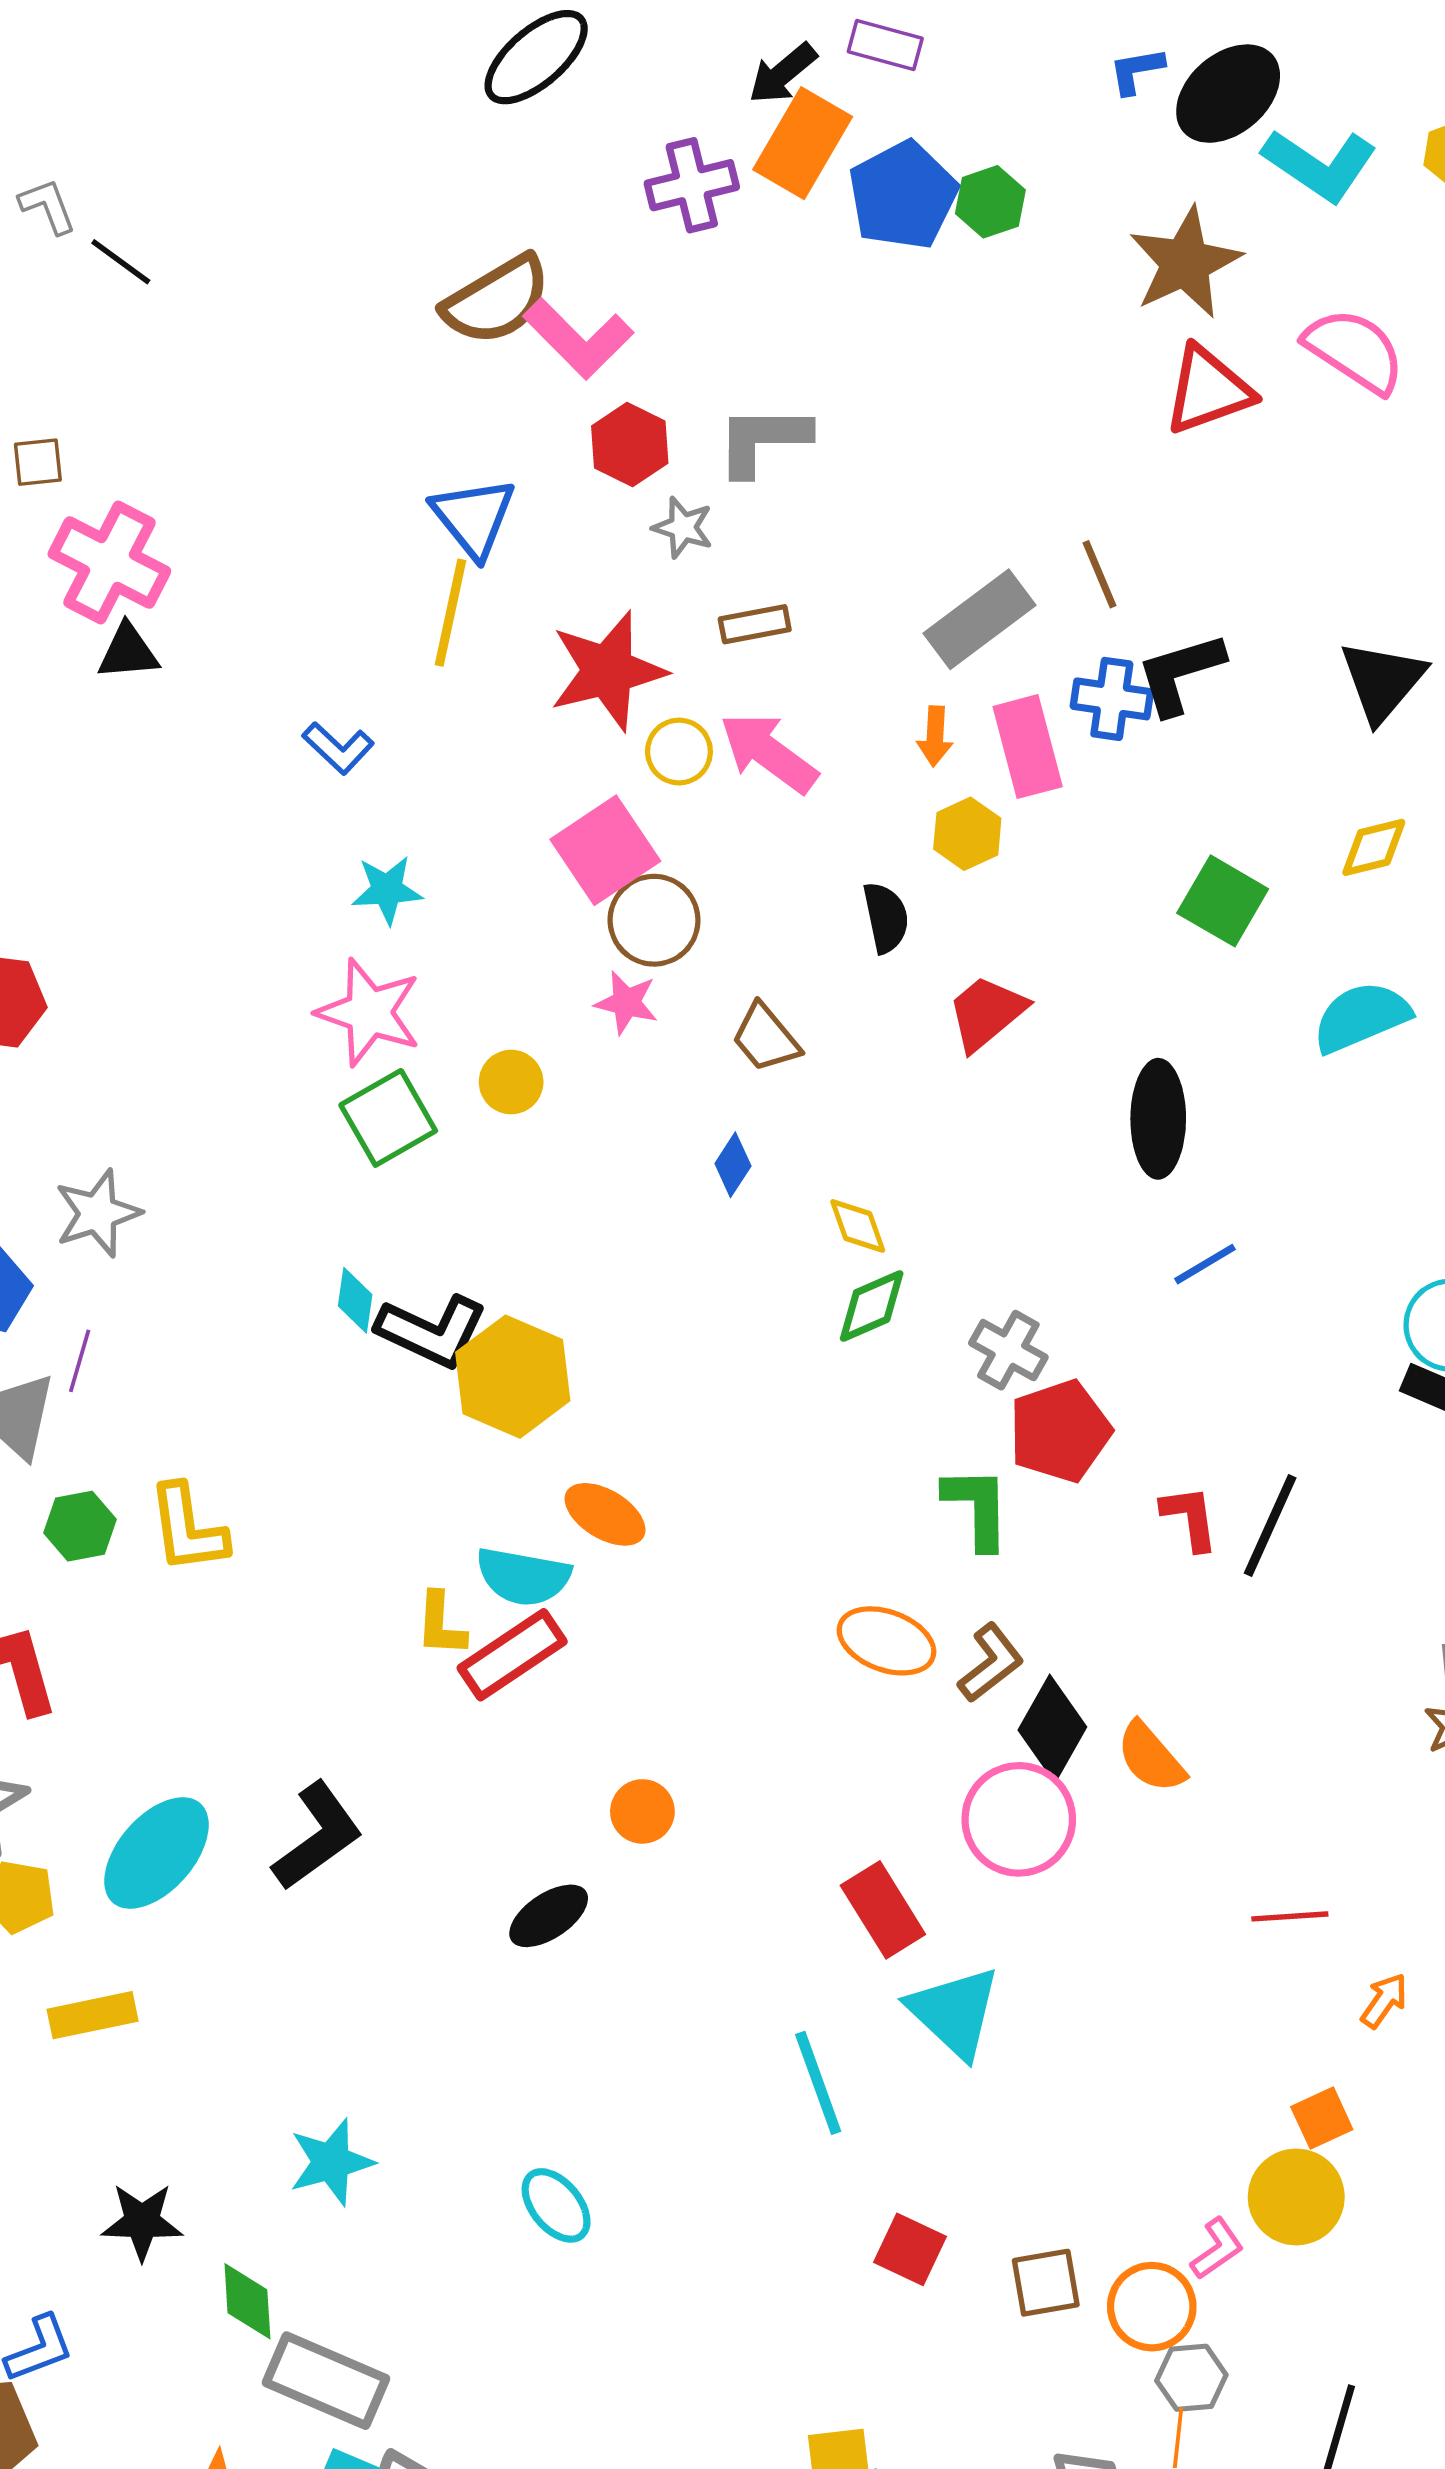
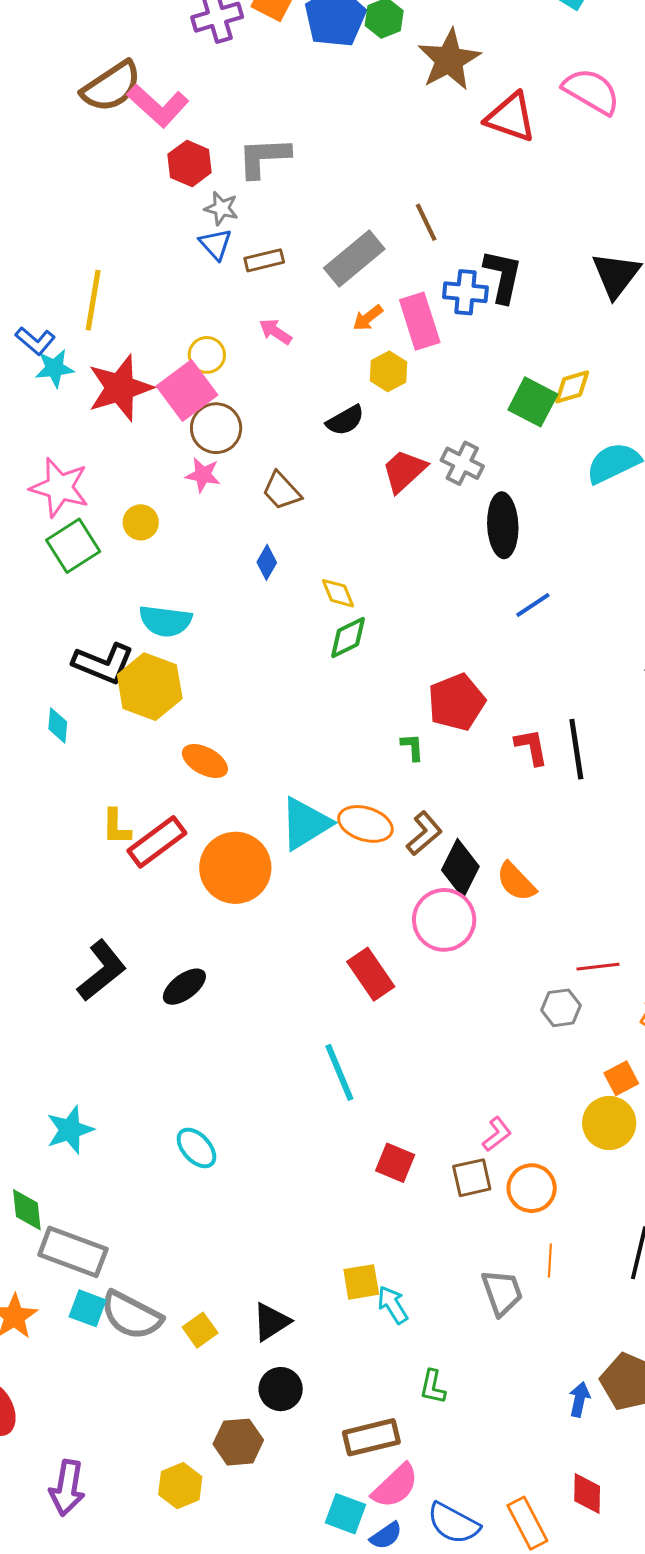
brown star: (1185, 263) -> (449, 60), moved
red triangle: (1208, 390) -> (511, 117), turned 42
blue triangle: (474, 517) -> (216, 244), moved, size x0.7
brown line: (1099, 574) -> (426, 222), moved
yellow line: (450, 613) -> (93, 300), moved
gray rectangle: (979, 619) -> (354, 259), moved
red star: (608, 671) -> (120, 388), moved
black L-shape: (1180, 673) -> (503, 276), turned 122
orange arrow: (935, 736) -> (368, 318), turned 52
yellow circle: (679, 752) -> (207, 355), moved
pink arrow: (769, 753) -> (275, 332), size x0.6
yellow diamond: (1374, 847) -> (572, 387), moved
cyan star: (387, 890) -> (54, 368), moved
black semicircle: (886, 917) -> (345, 420), turned 75
cyan diamond: (355, 1300) -> (58, 725), moved
gray cross: (1008, 1350) -> (462, 463), moved
green L-shape: (977, 1508) -> (412, 747), size x0.6
black line: (1270, 1525) -> (576, 749), turned -30
cyan semicircle: (523, 1577) -> (165, 621), moved
orange circle: (642, 1811) -> (235, 868), moved, size x2.0
black L-shape: (318, 1836) -> (102, 971), moved
cyan triangle: (954, 2012) -> (305, 823), moved, turned 48
pink L-shape: (1217, 2249) -> (497, 1134), moved
gray hexagon: (1191, 2378) -> (561, 1008), moved

